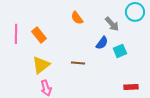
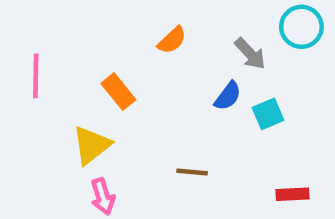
orange semicircle: (77, 18) -> (172, 40), turned -96
orange rectangle: (39, 35) -> (118, 92), moved
brown line: (78, 63) -> (192, 172), moved

